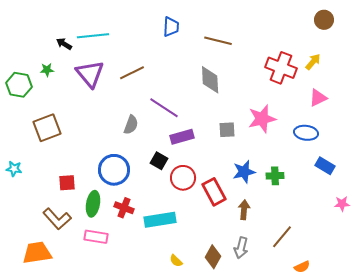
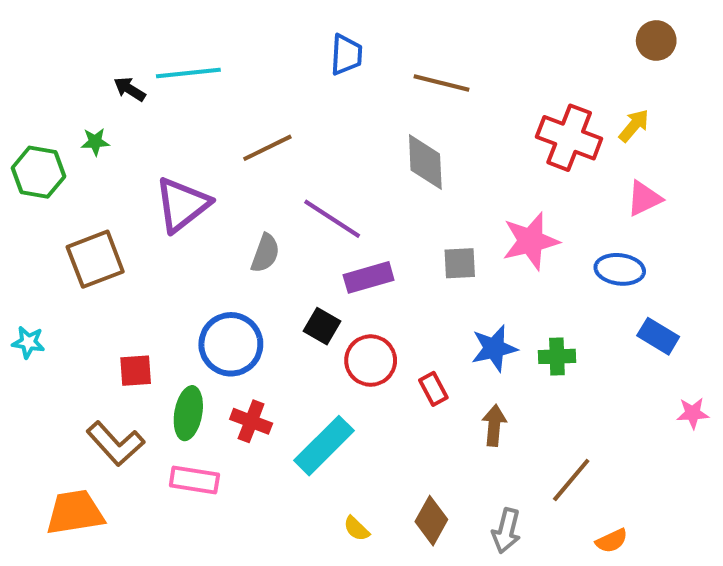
purple triangle: (90, 74) -> (182, 205), moved, turned 32
red rectangle: (214, 192) -> (433, 389), size x0.6
cyan rectangle: (160, 220) -> (324, 446), turned -36
gray arrow: (241, 248) -> (506, 531), moved

